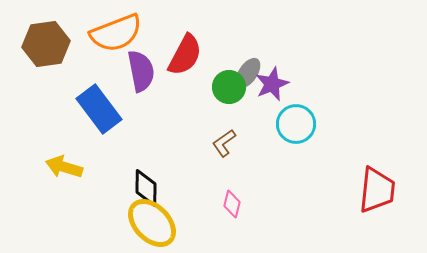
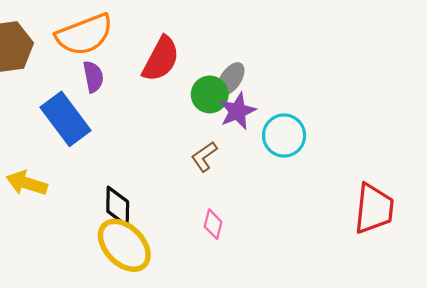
purple semicircle: (141, 71) -> (93, 77), moved, size x0.7
purple star: (272, 84) -> (237, 111), moved

